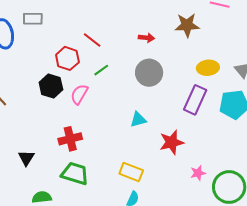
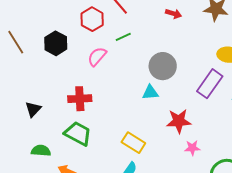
gray circle: (149, 73) -> (163, 66), moved
black hexagon: (51, 86) -> (56, 43), moved
pink star: (198, 173) -> (192, 148), moved

